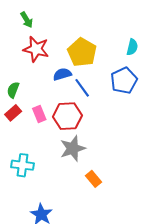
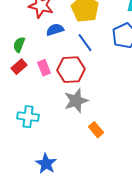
blue semicircle: (62, 74) -> (55, 30), moved

